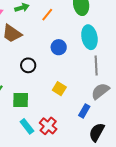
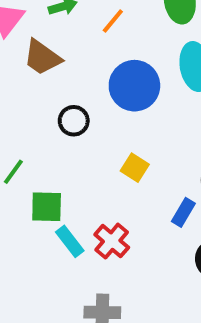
blue circle: (59, 47) -> (134, 86), size x1.6
green square: (21, 100) -> (47, 207), moved

